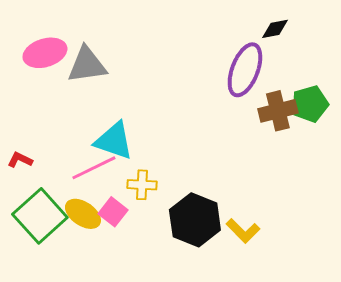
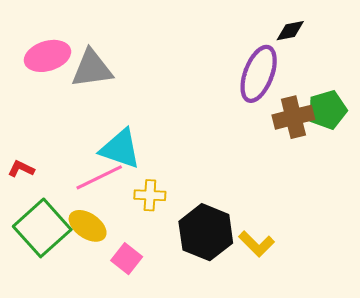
pink square: (113, 212) -> (127, 259), moved

